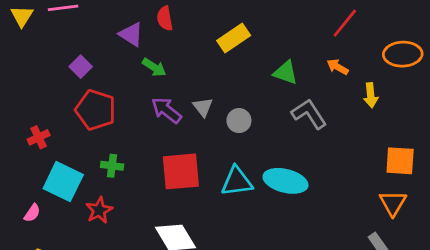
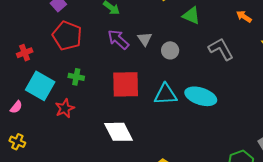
green triangle: (286, 73) -> (191, 16), moved

